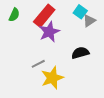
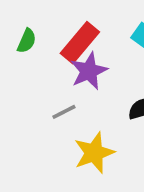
gray line: (38, 64) -> (64, 112), moved

